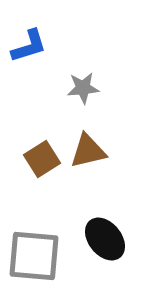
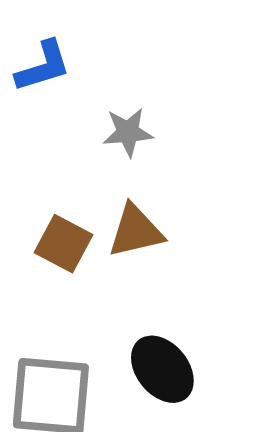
brown square: (42, 159) -> (64, 244), turned -30

